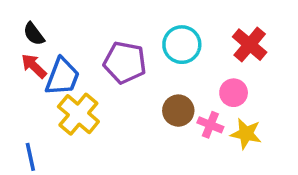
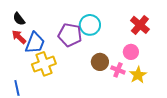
cyan circle: (182, 45) -> (90, 25), moved
yellow cross: (78, 114) -> (44, 64), turned 30
yellow star: (246, 134) -> (138, 75), turned 30

